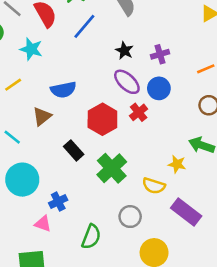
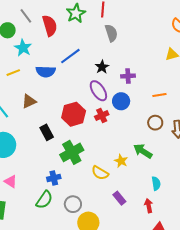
blue line: (84, 26) -> (70, 56), moved
cyan star: (31, 49) -> (23, 48), moved
blue semicircle: (63, 90) -> (46, 72), moved
blue cross: (58, 201) -> (54, 178), moved
purple rectangle: (186, 212) -> (119, 198), size x0.6
gray circle: (130, 217) -> (73, 204), moved

